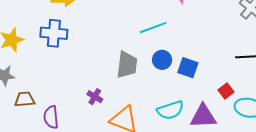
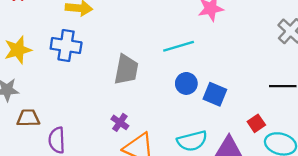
gray trapezoid: (127, 65) -> (126, 70), moved
purple cross: (95, 97) -> (120, 122), moved

